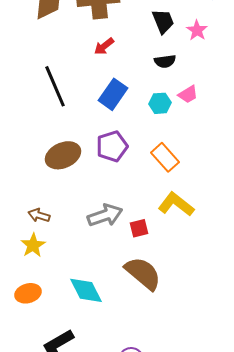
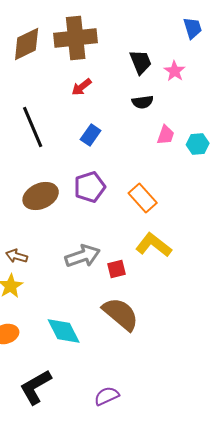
blue rectangle: (113, 94) -> (91, 135), size x0.7
pink trapezoid: (188, 94) -> (166, 135), turned -40
cyan hexagon: (160, 103) -> (198, 144), moved

